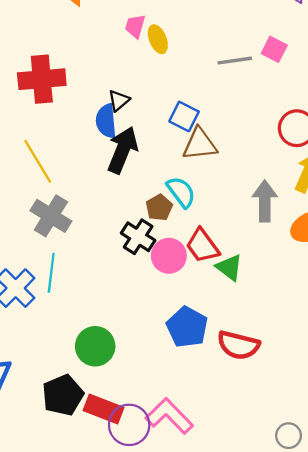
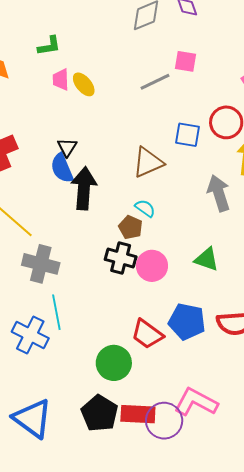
blue square: (184, 116) -> (188, 135), moved
cyan semicircle: (181, 192) -> (145, 208), size x0.7
red trapezoid: (202, 246) -> (147, 334), moved

